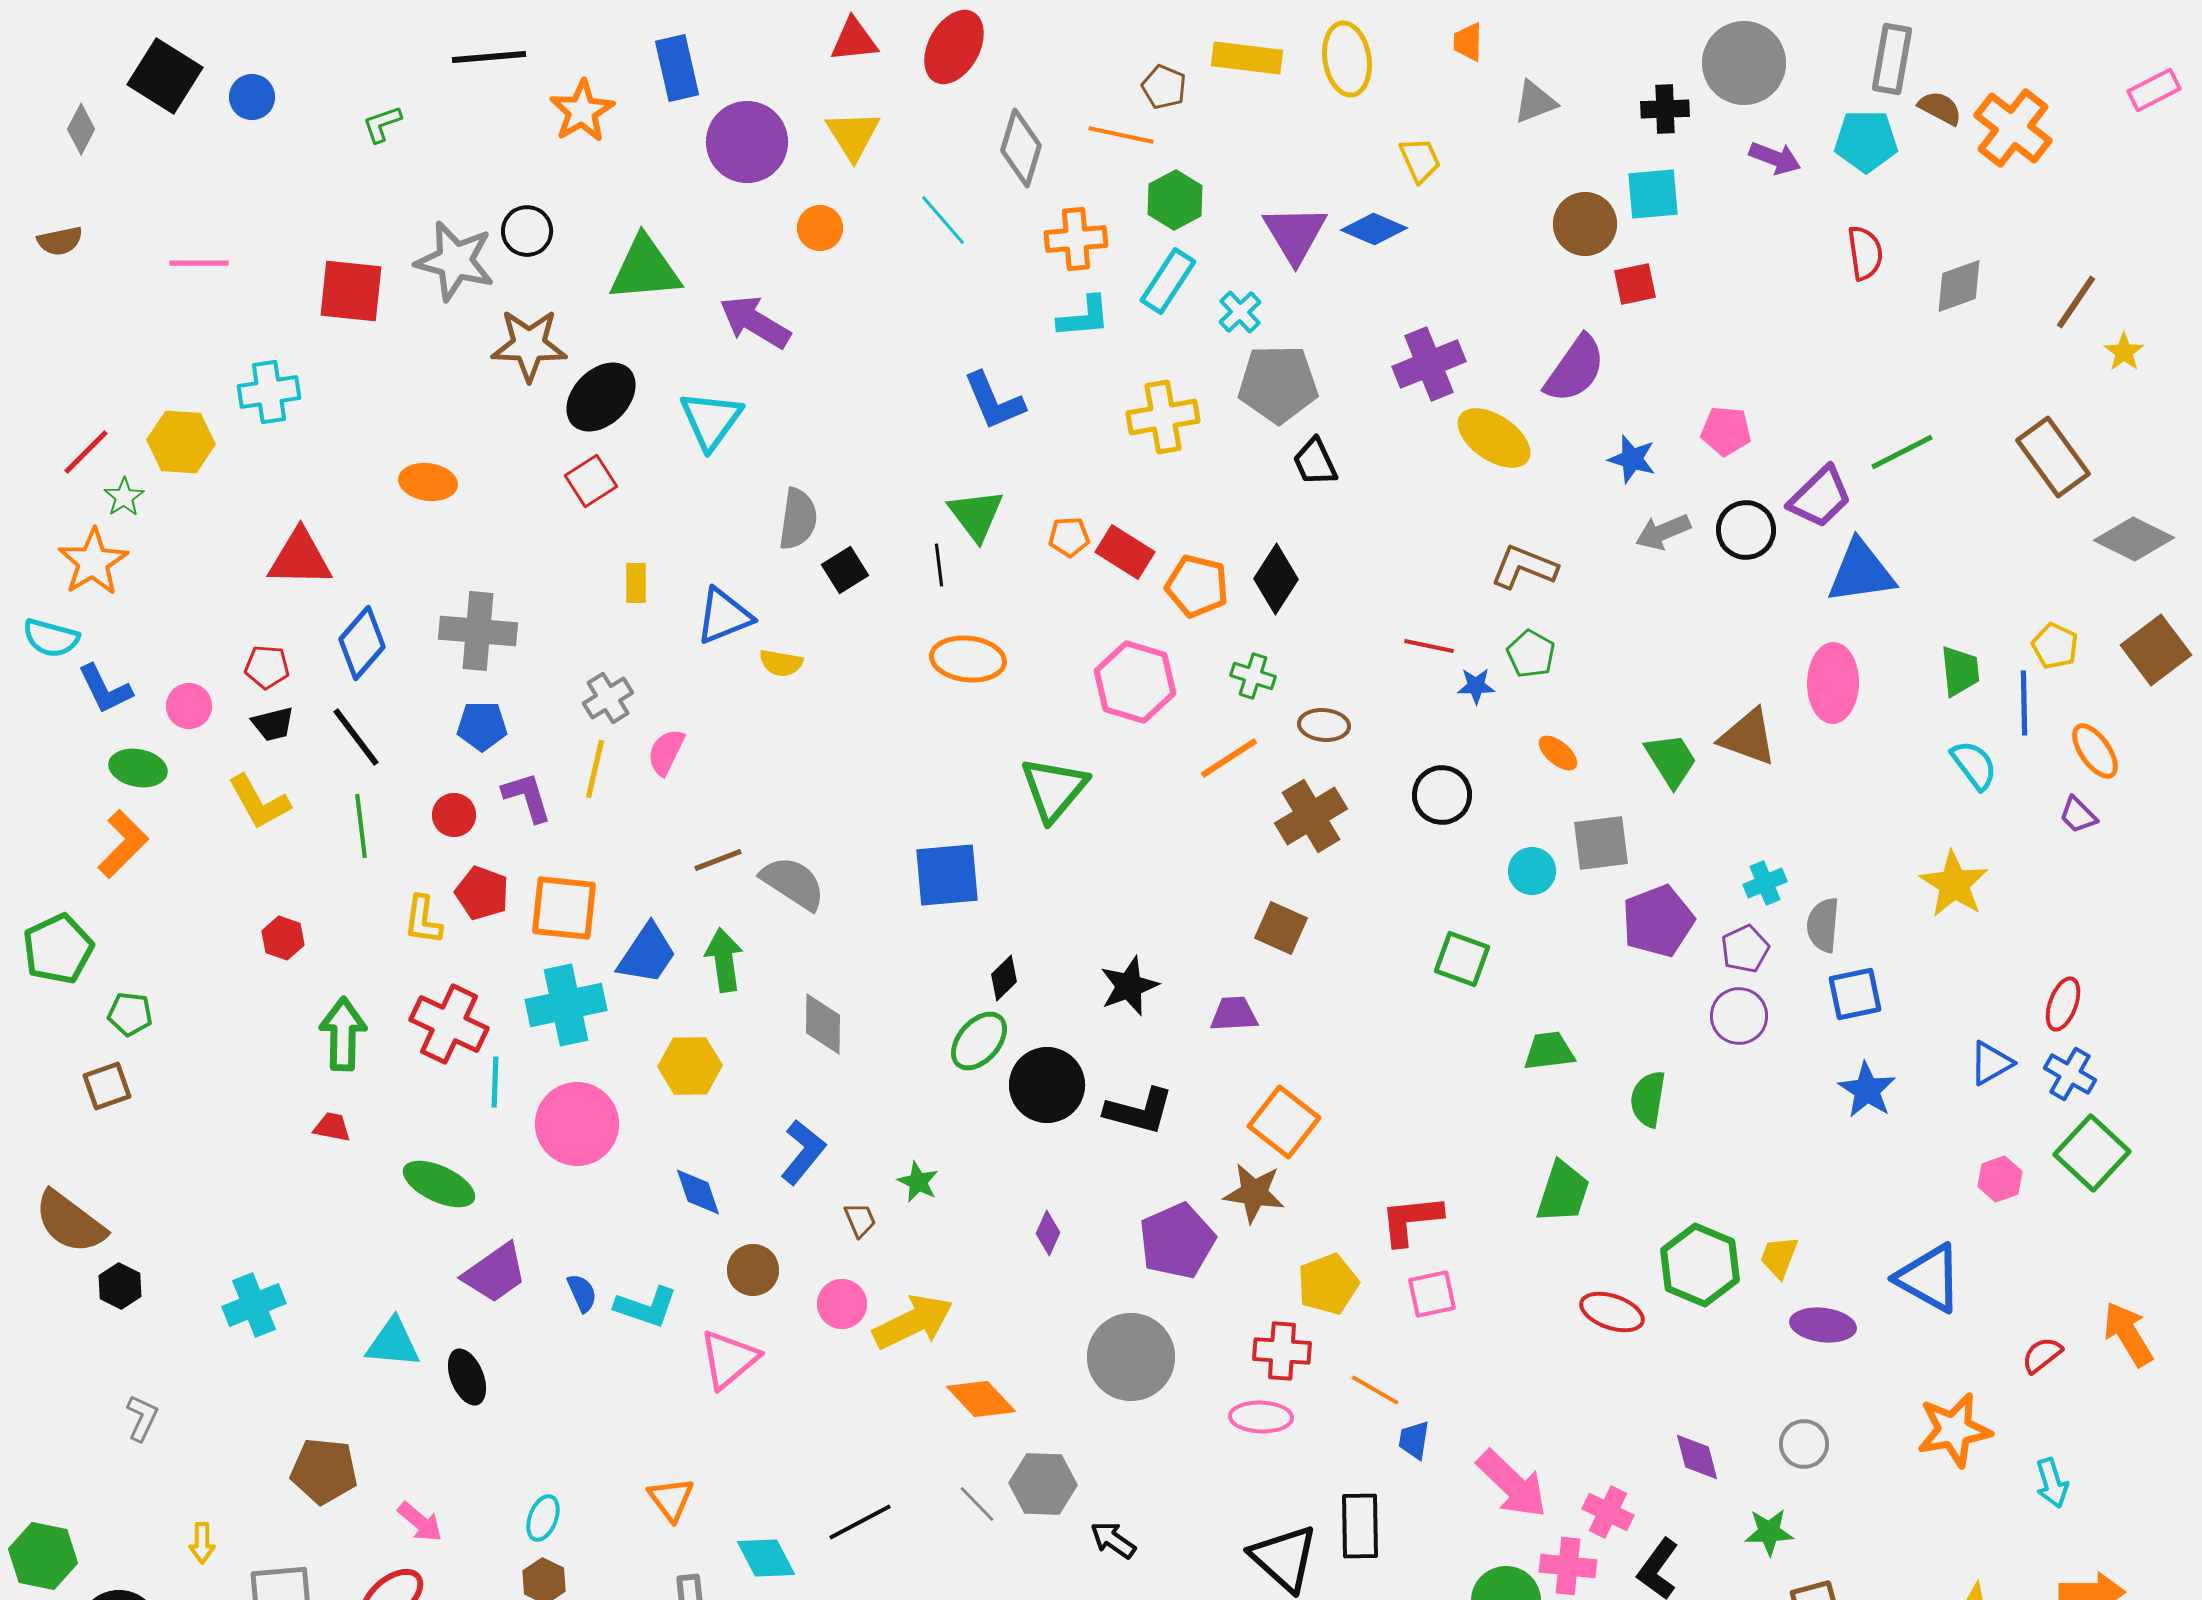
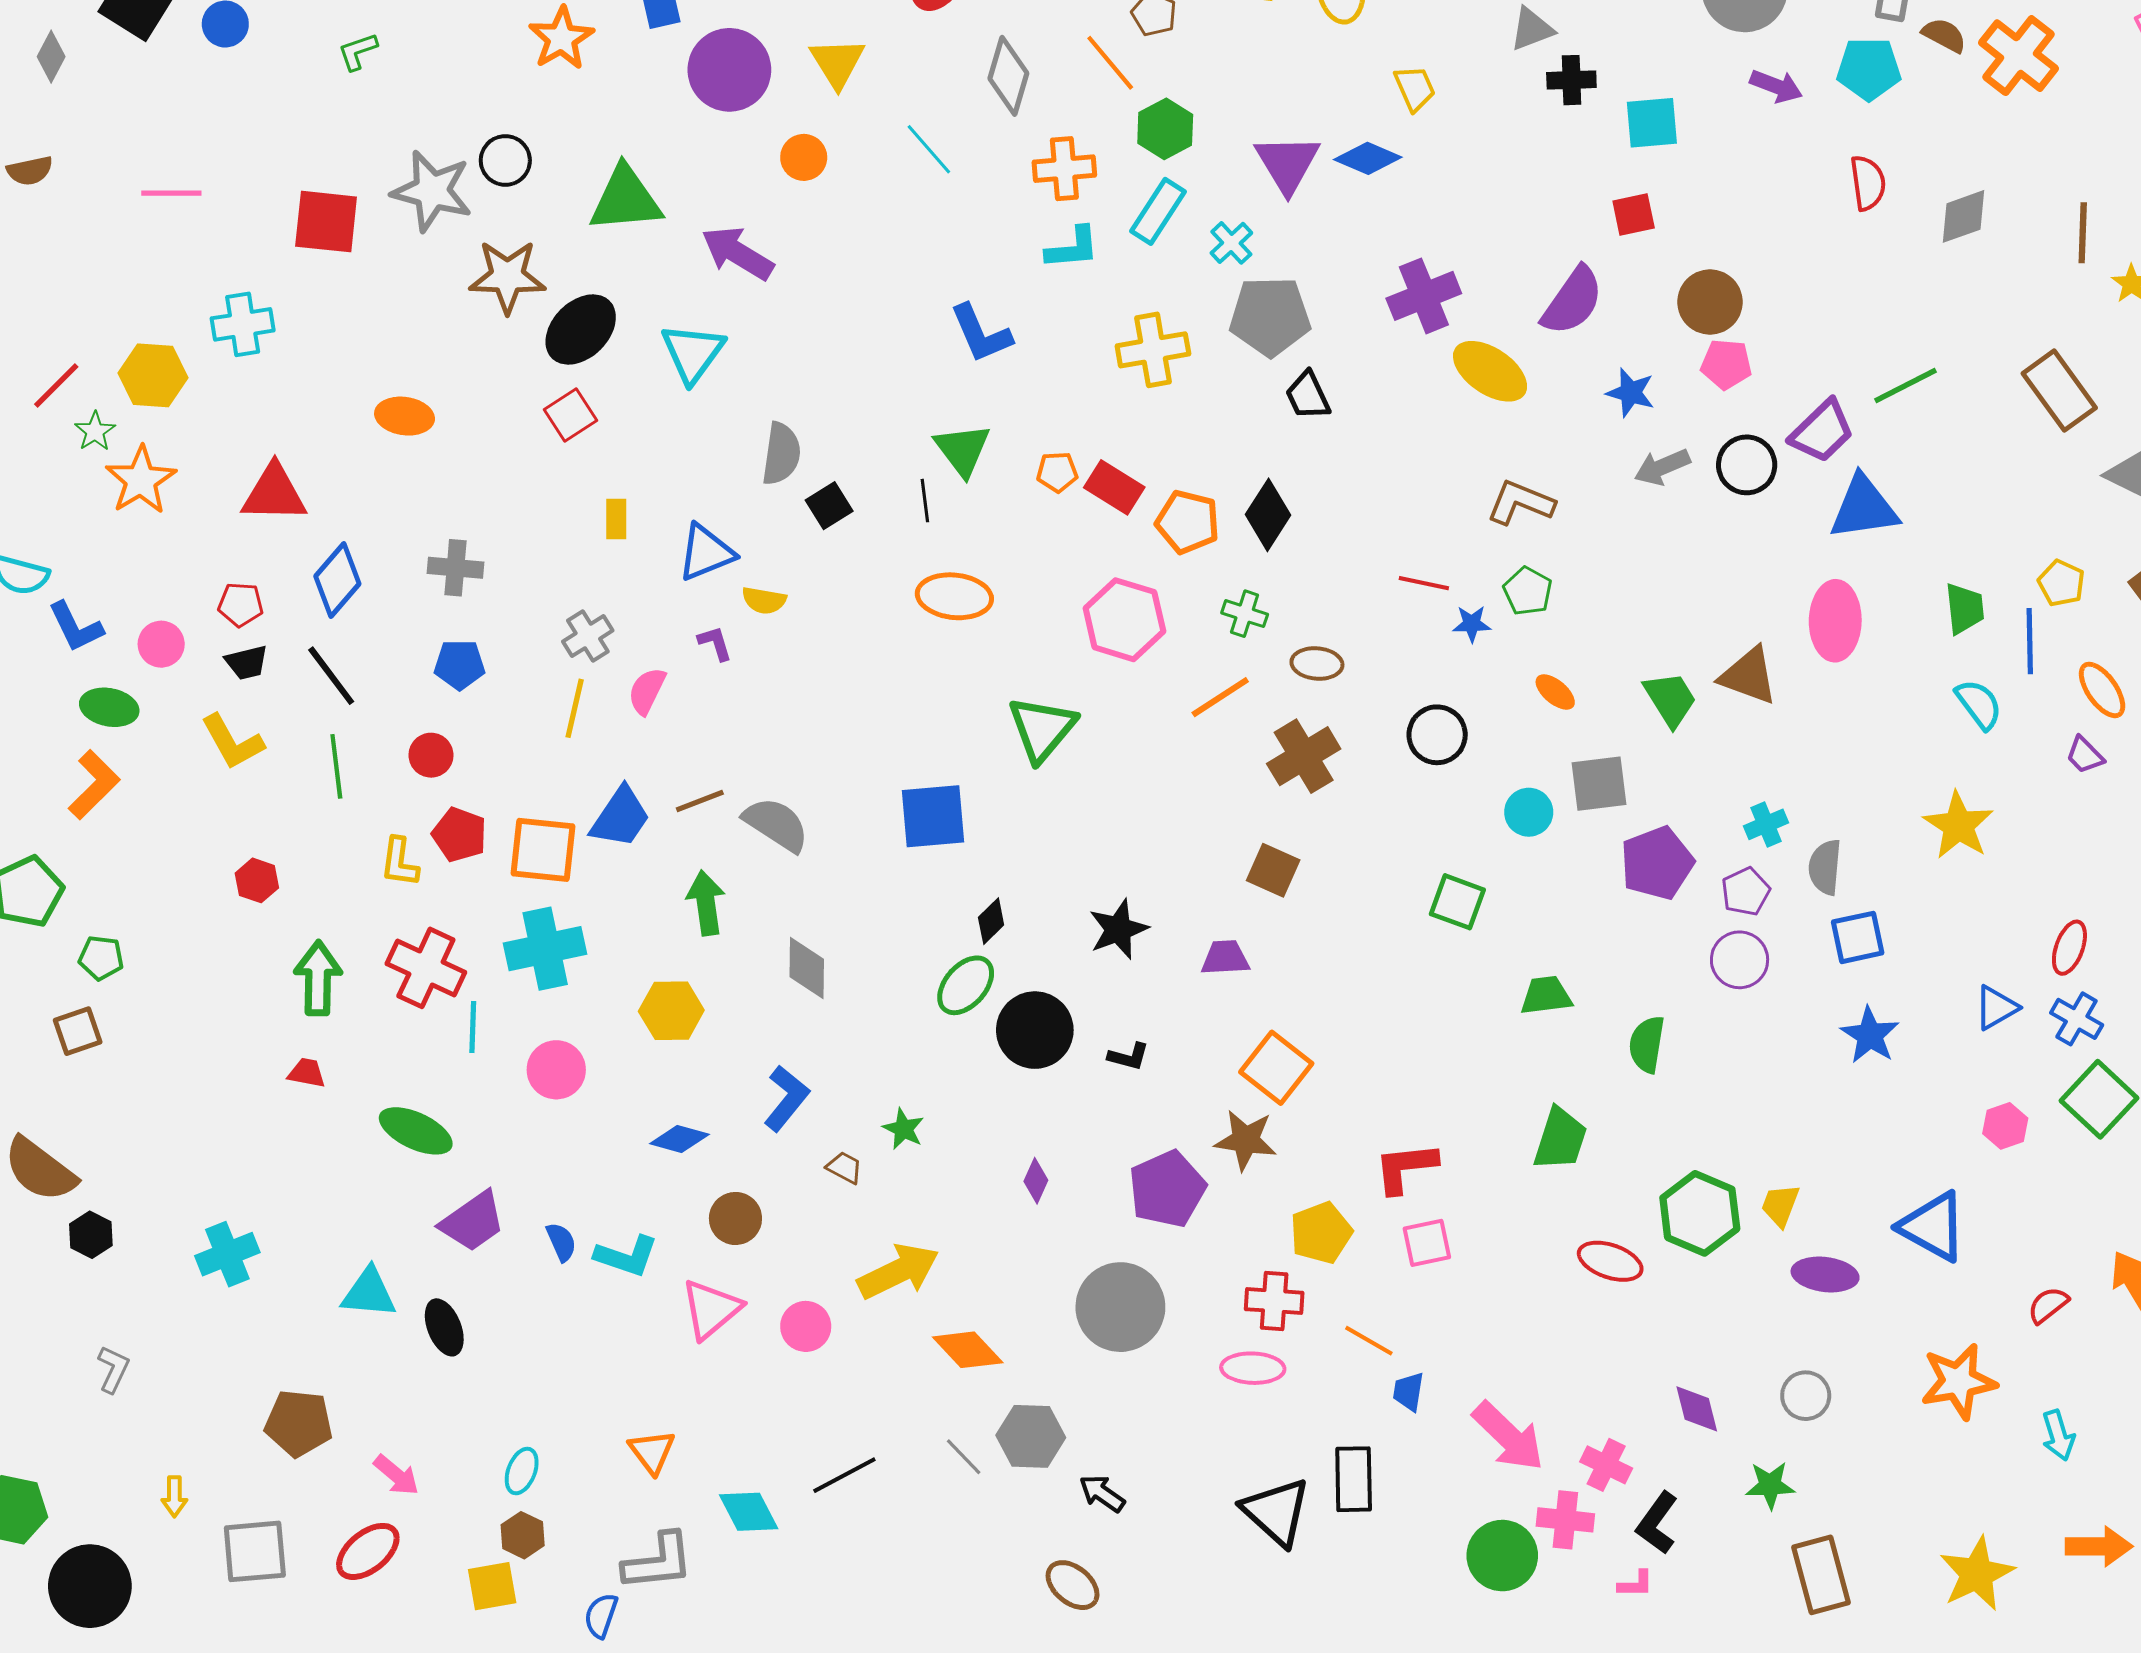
black cross: (1665, 109) -> (1571, 80), moved
orange line: (1121, 135) -> (1110, 63), turned 38
brown circle: (1585, 224) -> (1710, 302), moved
brown line: (2076, 302) -> (2083, 233), turned -32
orange star: (93, 562) -> (141, 480), moved
gray cross: (478, 631) -> (455, 568), size x0.7
purple L-shape: (527, 797) -> (715, 643), moved, size x0.7
blue trapezoid: (647, 954) -> (620, 817), moved
black L-shape: (1139, 1111) -> (1129, 1057), size x0.6
pink circle: (577, 1124) -> (556, 1070), size x0.7
blue diamond: (698, 1192) -> (679, 1139), turned -56
brown trapezoid: (860, 1220) -> (844, 1168), turned -39
pink circle: (842, 1304) -> (806, 1326), moved

